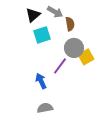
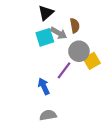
gray arrow: (55, 12) -> (59, 33), moved
black triangle: (33, 15) -> (46, 13), moved

